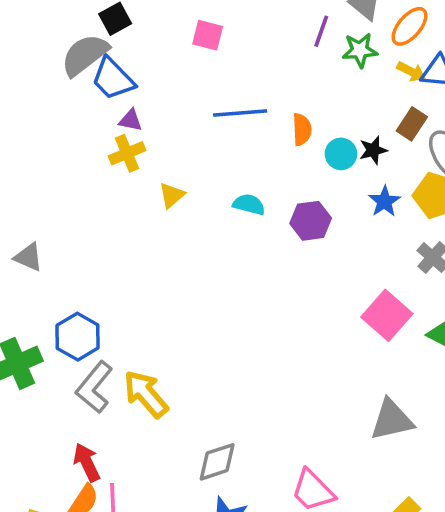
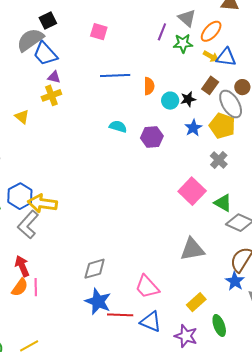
yellow triangle: (172, 195) -> (22, 117), moved, turned -42
yellow arrow: (146, 394) -> (43, 203), moved, turned -44

